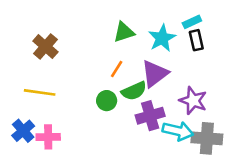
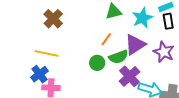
purple star: (193, 101) -> (164, 52), moved
purple cross: (150, 116) -> (130, 76), turned -30
blue cross: (23, 131) -> (40, 74), moved

